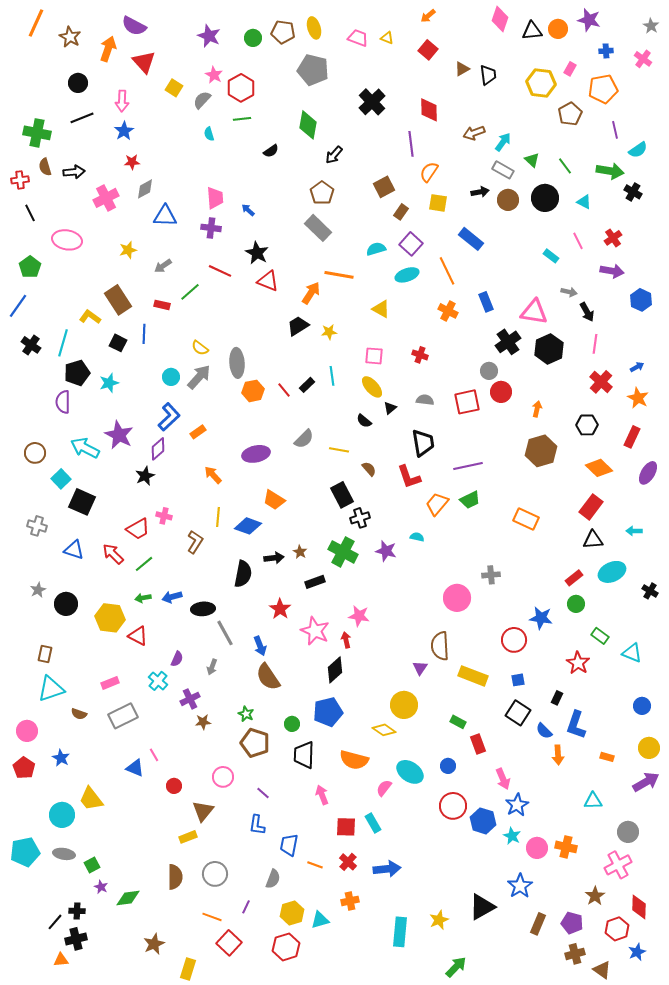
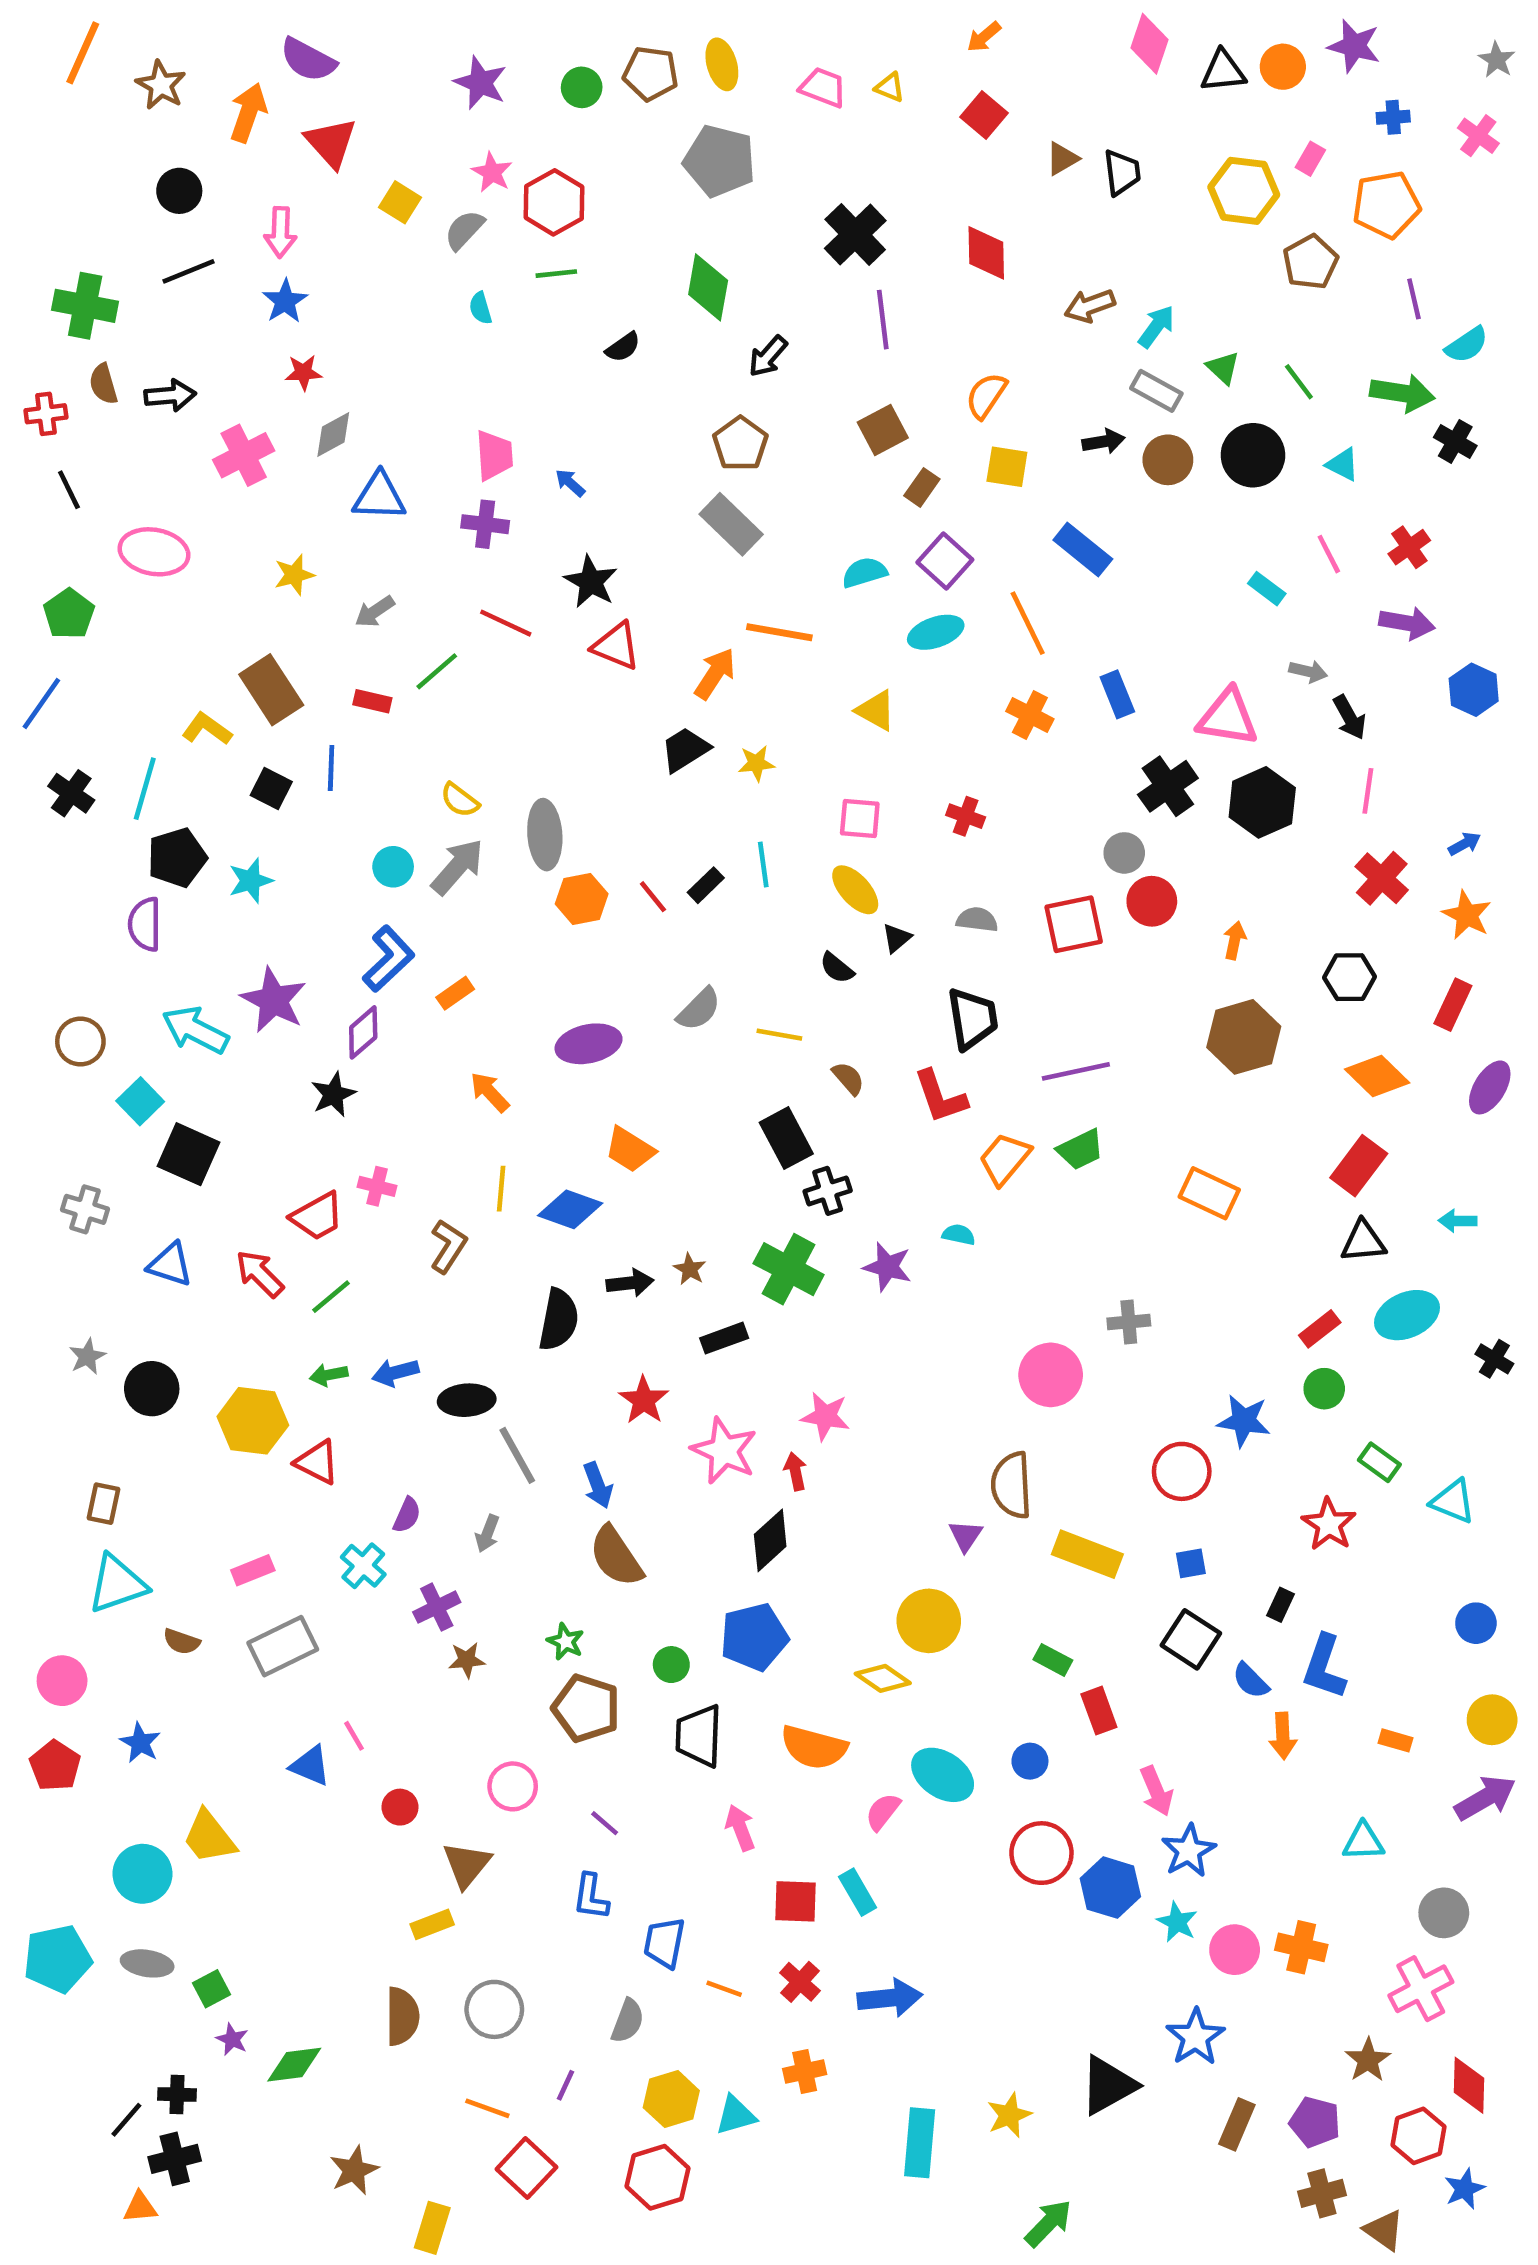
purple line: (411, 144) -> (883, 320), moved

